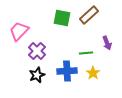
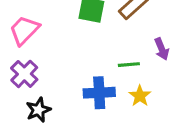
purple cross: (37, 51) -> (24, 74), moved
black star: (37, 75) -> (38, 110), moved

